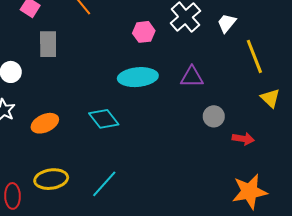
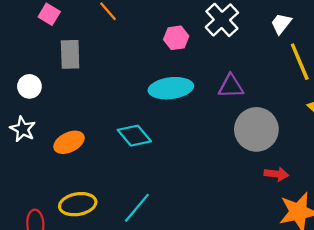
white trapezoid: (227, 23) -> (281, 24), moved
gray circle: (214, 116) -> (256, 129), size x1.8
red arrow: (243, 139) -> (276, 174), moved

